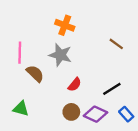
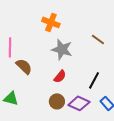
gray star: (60, 55) -> (62, 49), moved
black line: (112, 89) -> (94, 80), turned -30

